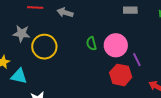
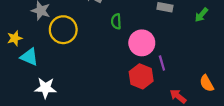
green semicircle: (91, 43) -> (116, 21), moved

